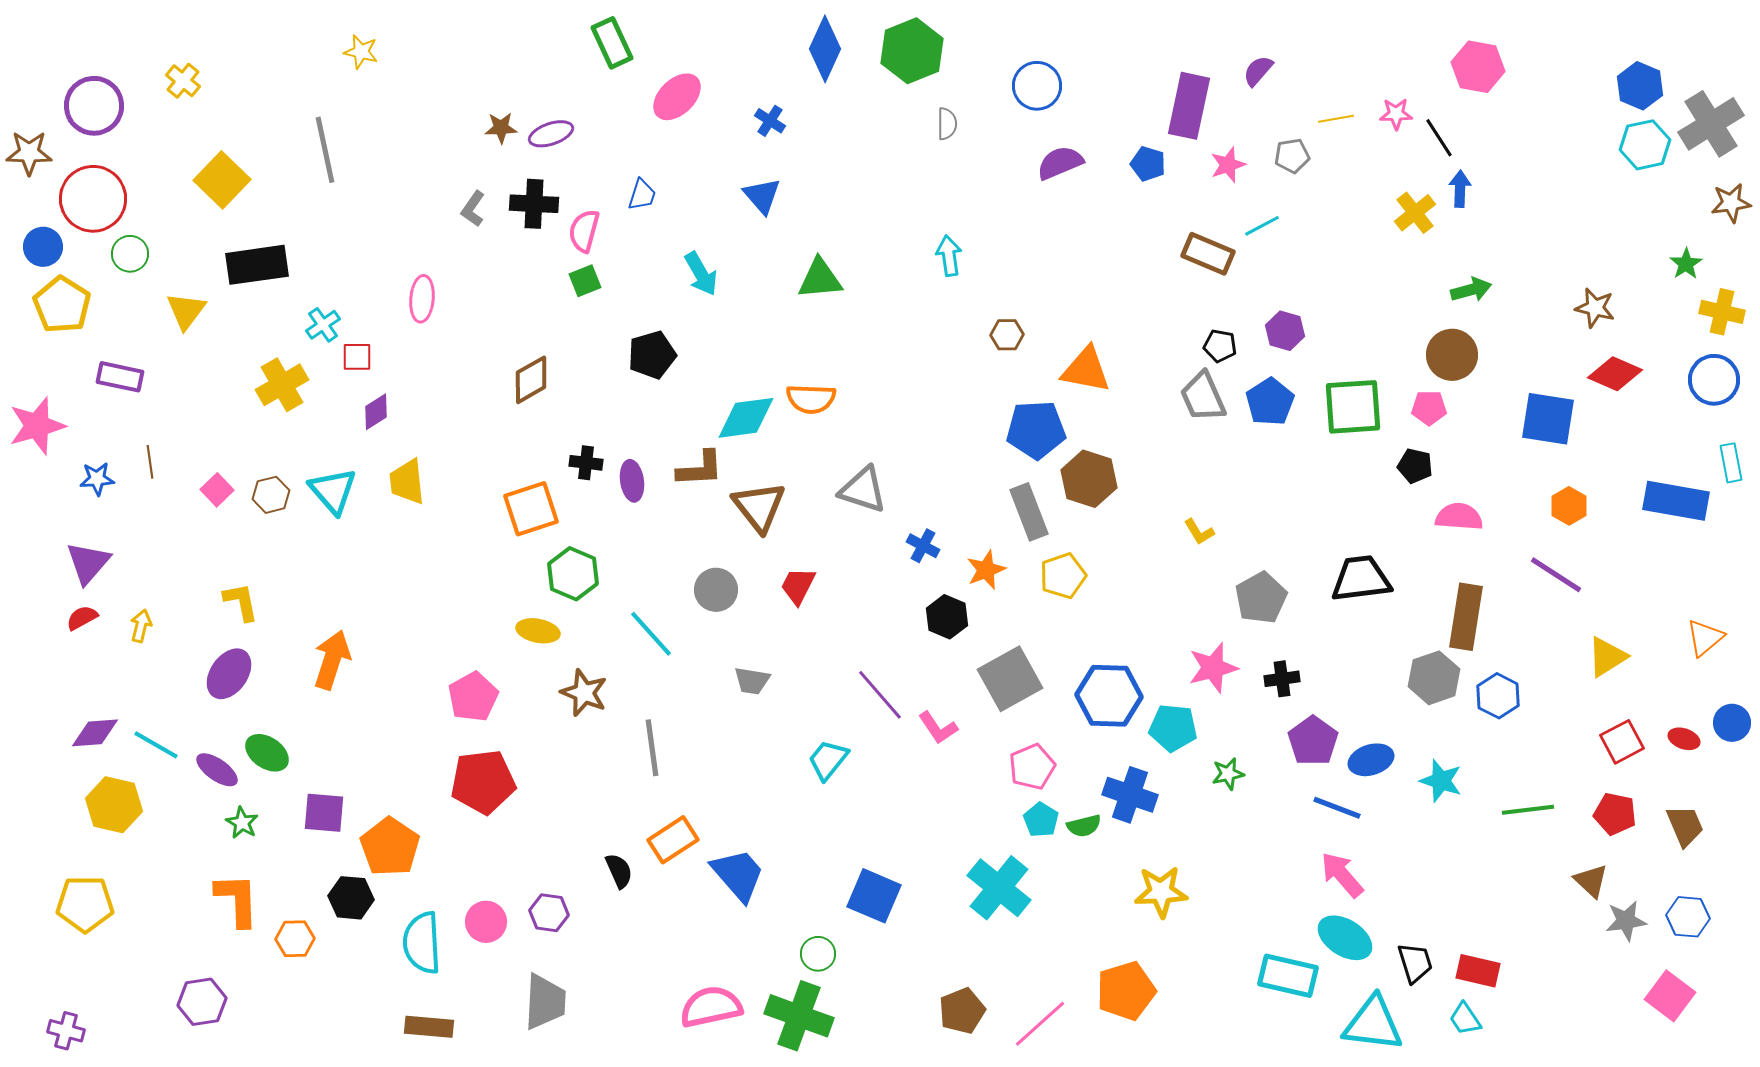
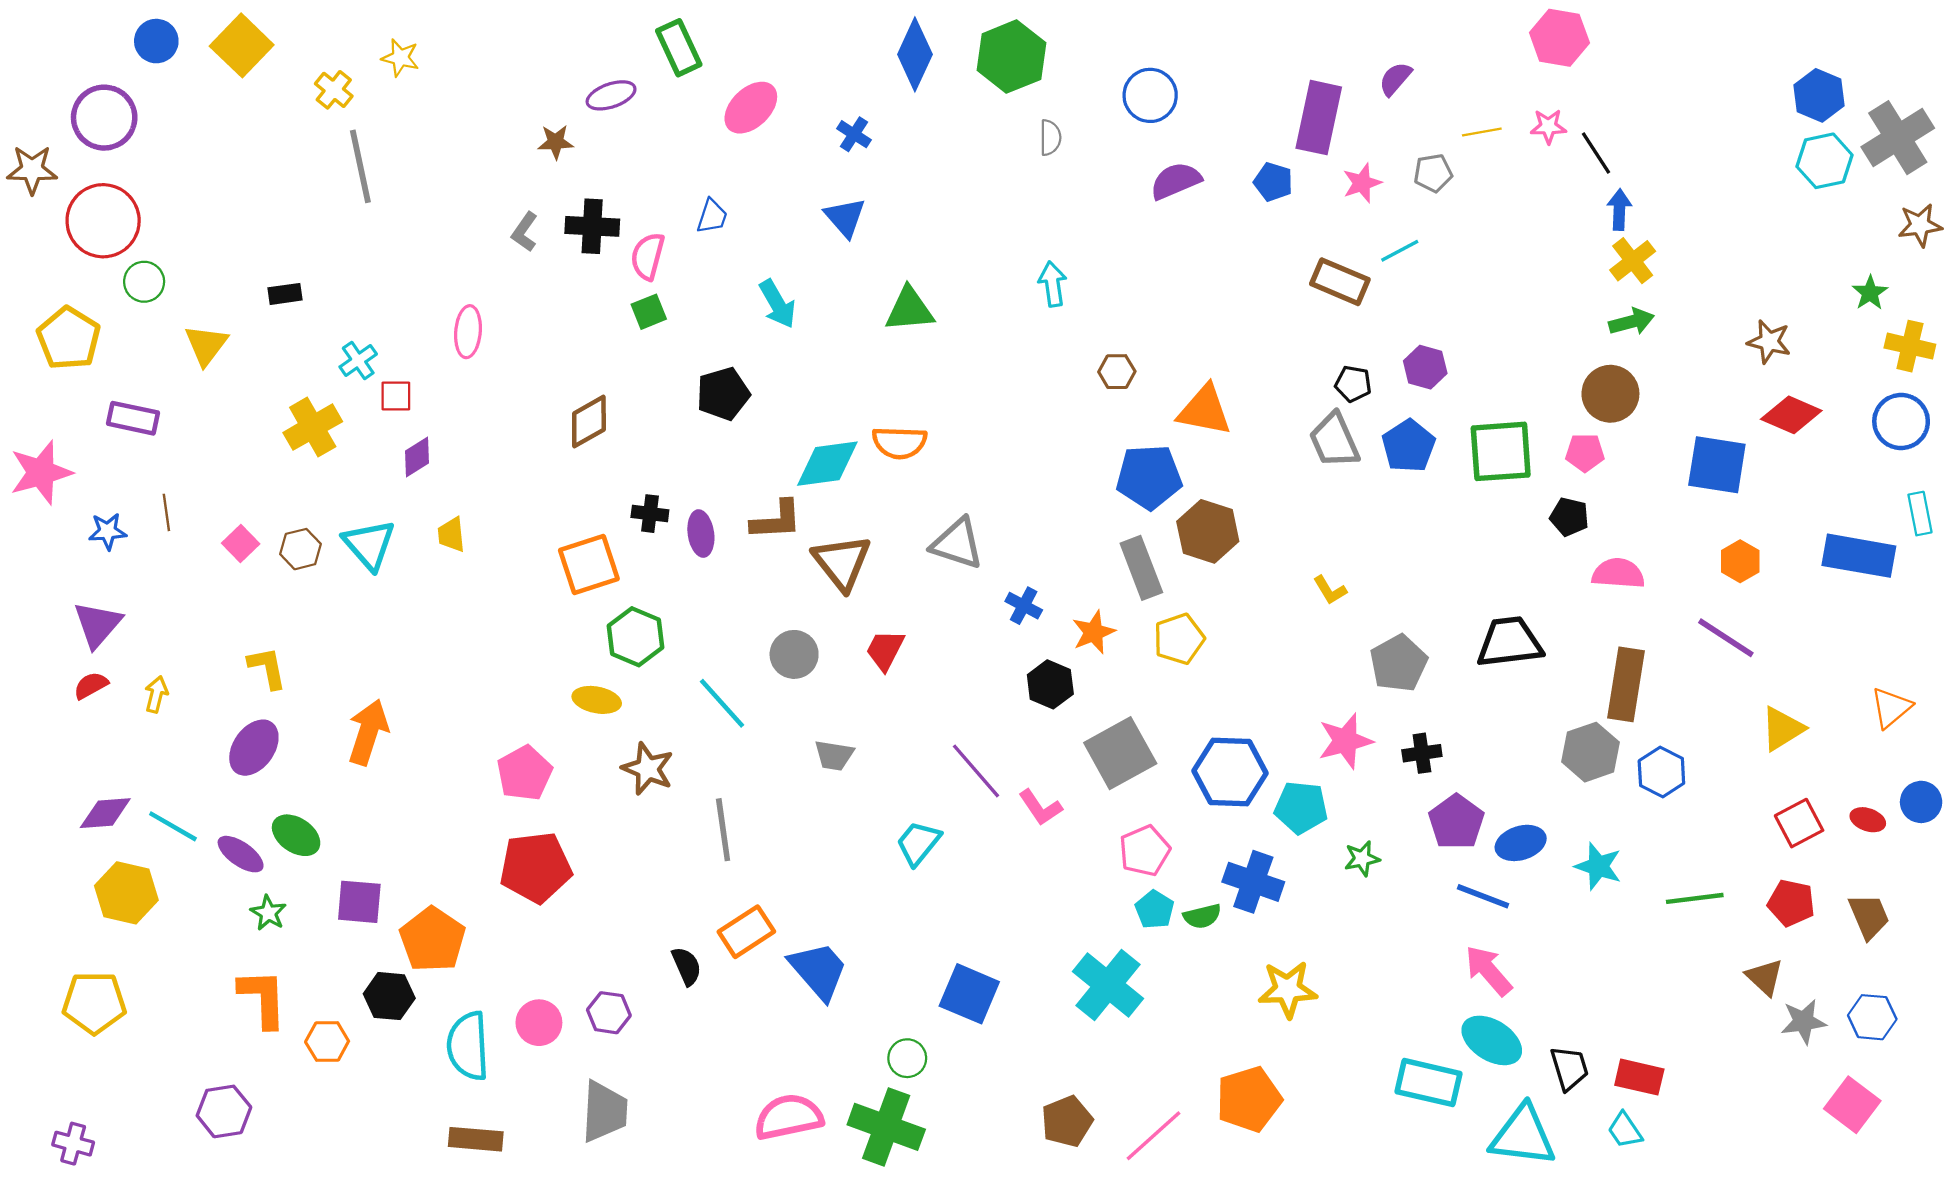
pink hexagon: (1478, 67) -> (1559, 38), moved
yellow cross: (183, 81) -> (334, 90), moved
purple ellipse: (551, 134) -> (611, 95), moved
yellow square: (222, 180) -> (242, 45), moved
yellow cross: (1415, 213) -> (1633, 261), moved
blue circle: (43, 247) -> (156, 41), moved
black rectangle: (257, 265) -> (285, 294), size x0.5
yellow trapezoid: (407, 482) -> (451, 535), size x0.7

